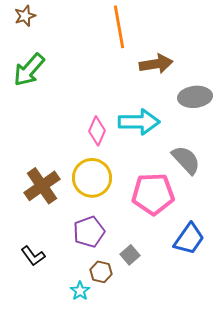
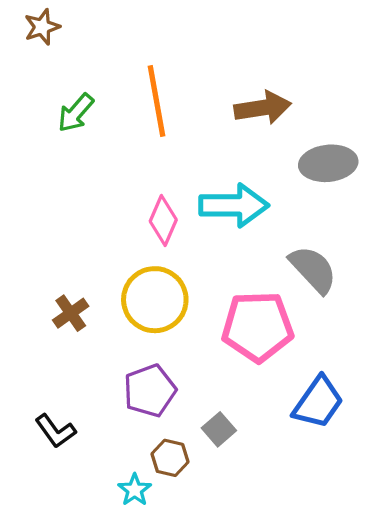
orange line: (119, 27) -> (157, 101), moved
green arrow: (29, 70) -> (76, 113), moved, size x0.7
brown cross: (42, 186) -> (71, 313), size x0.6

